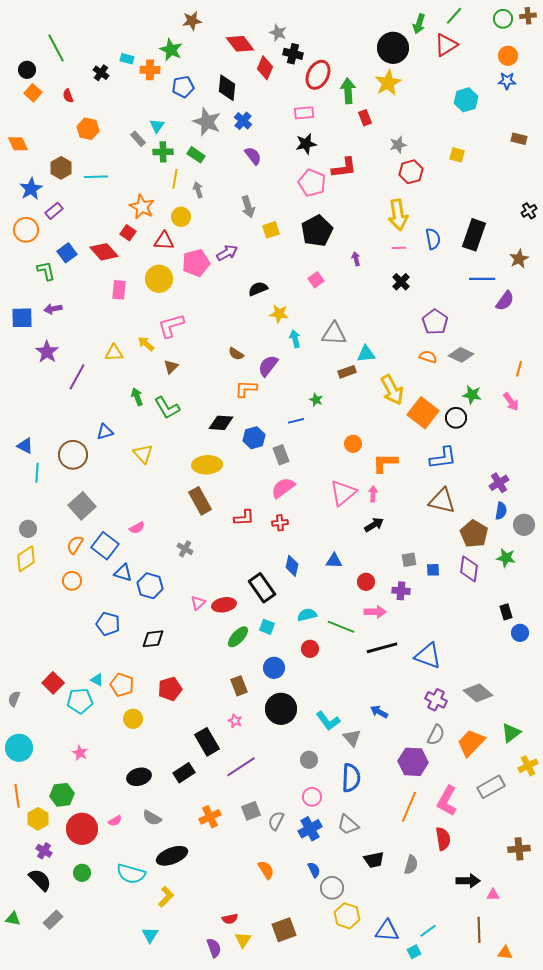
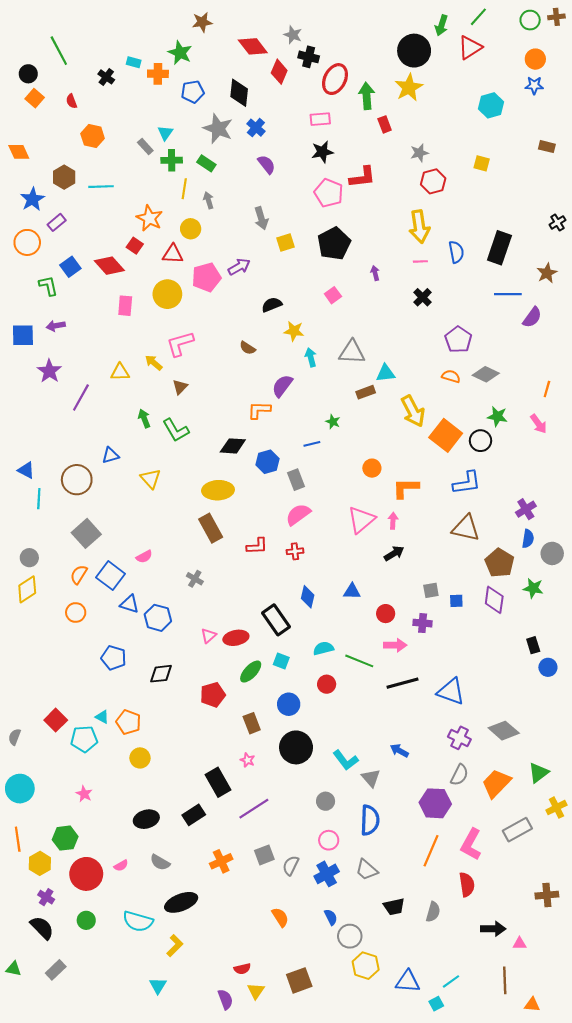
brown semicircle: (236, 354) -> (248, 348), moved
red pentagon: (170, 689) -> (213, 695), moved

